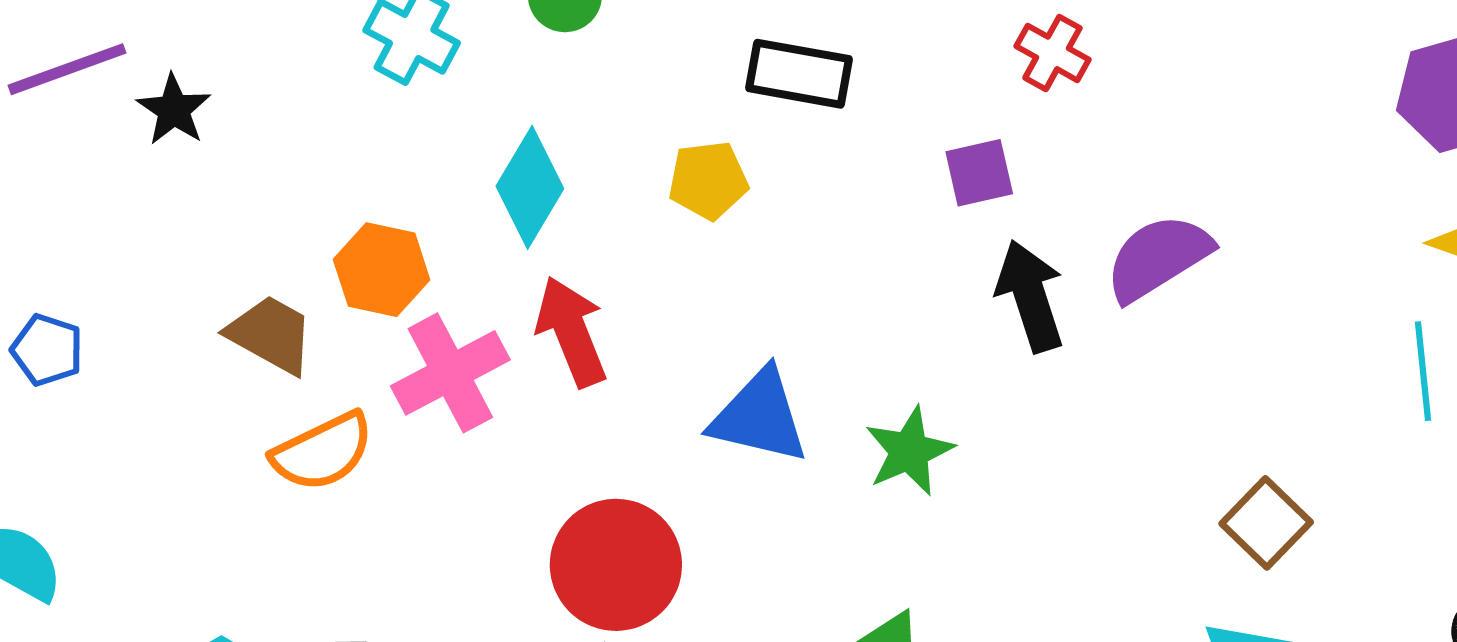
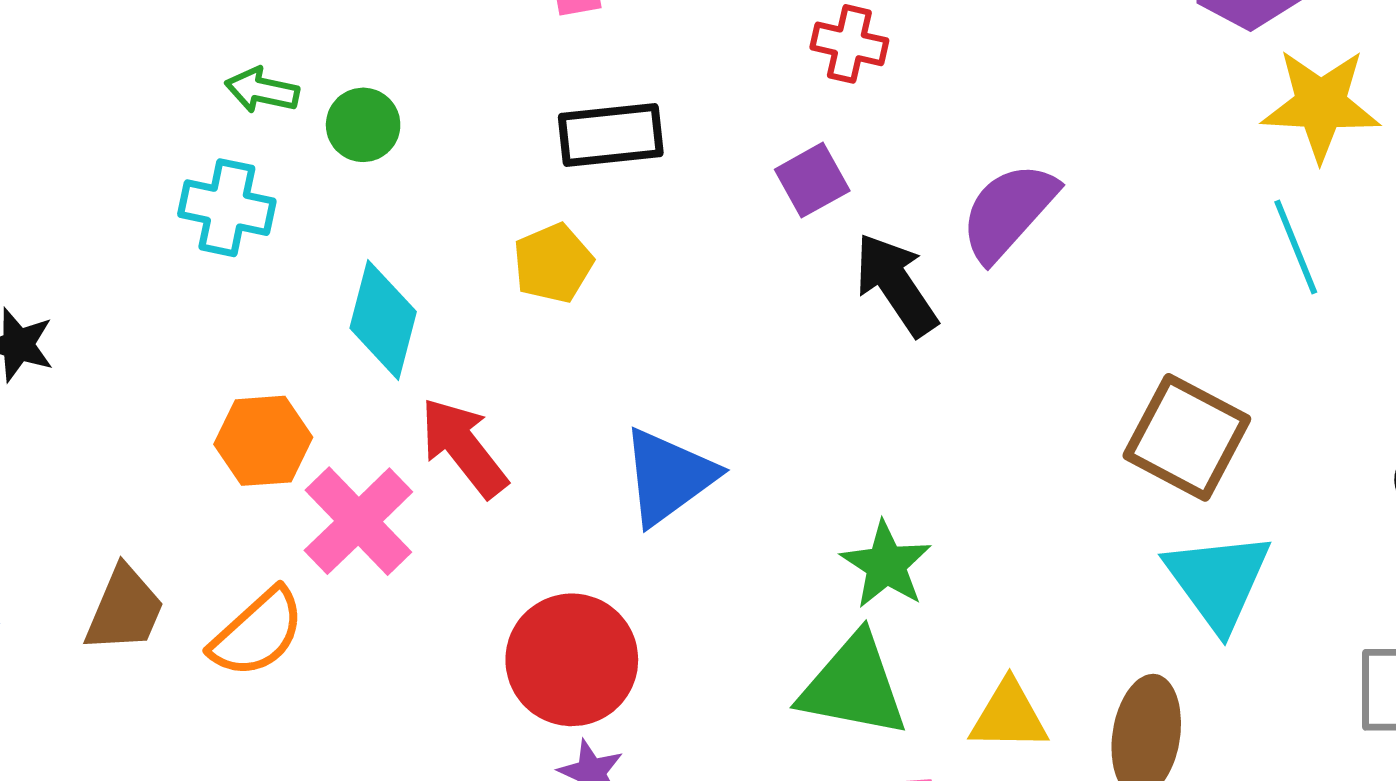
brown trapezoid: (271, 334) -> (124, 609), moved, turned 100
blue triangle: (759, 416) -> (669, 477), turned -33
green star: (909, 451) -> (886, 565), moved
brown square: (1266, 523) -> (1187, 437), size x1.4

